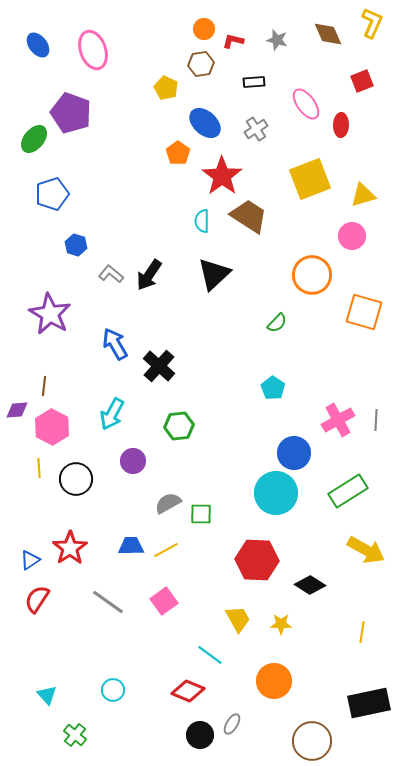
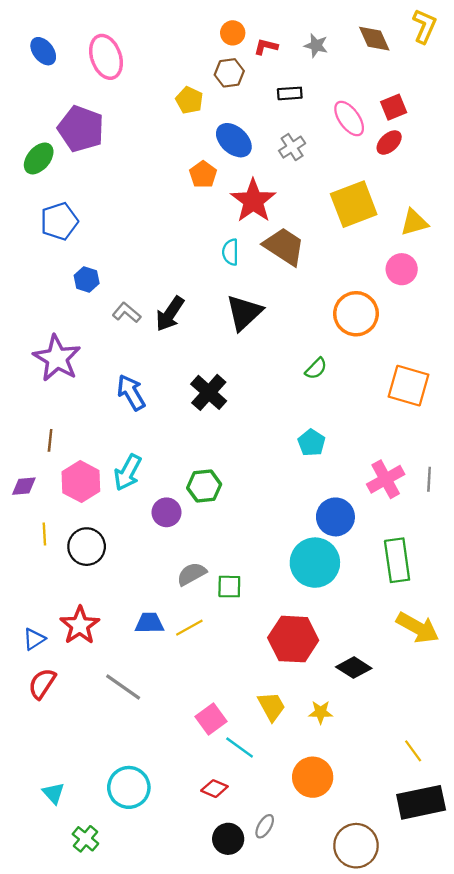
red square: (362, 81) -> (394, 107), moved
red ellipse: (341, 125) -> (389, 142), turned 45
orange square: (364, 312) -> (408, 386), moved
black cross: (159, 366) -> (209, 392), moved
purple diamond: (17, 410) -> (24, 486), moved
pink hexagon: (52, 427) -> (81, 482), moved
purple circle: (133, 461) -> (167, 512), moved
green rectangle: (348, 491) -> (397, 560), turned -66
pink square: (164, 601) -> (211, 719), moved
yellow line: (362, 632) -> (413, 751), moved, turned -45
cyan circle: (113, 690) -> (129, 787), size x1.6
red diamond: (188, 691) -> (214, 789), size x0.7

